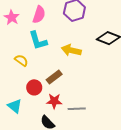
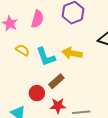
cyan L-shape: (38, 41) -> (46, 57), moved
yellow semicircle: (21, 60) -> (23, 50), moved

